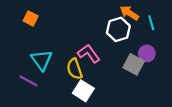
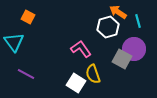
purple circle: (147, 54) -> (134, 49), size x1.5
cyan triangle: (42, 60) -> (14, 42), moved
yellow semicircle: (74, 69) -> (93, 74), moved

